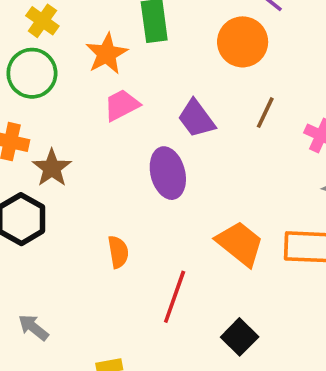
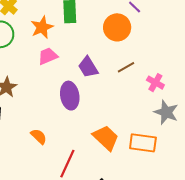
brown line: (265, 113) -> (126, 67), turned 30
orange semicircle: (118, 252) -> (39, 136), turned -42

